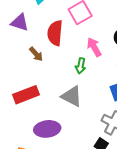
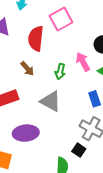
pink arrow: (94, 47) -> (83, 62), moved
brown arrow: (36, 54) -> (27, 69), moved

